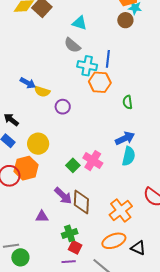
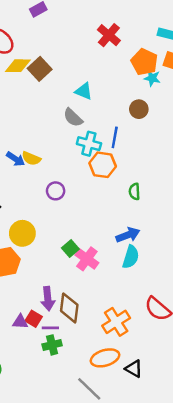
brown circle: (125, 20) -> (139, 109), moved
yellow semicircle: (42, 91) -> (31, 158), moved
green square: (73, 165) -> (70, 249), moved
purple arrow: (63, 196) -> (48, 299), turned 36
red square: (75, 247) -> (34, 319), moved
purple line: (69, 262) -> (50, 328), moved

